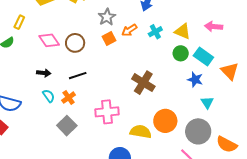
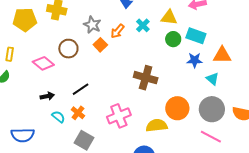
brown circle: (75, 43) -> (68, 49), moved
orange triangle: (230, 71) -> (222, 55), moved, turned -30

